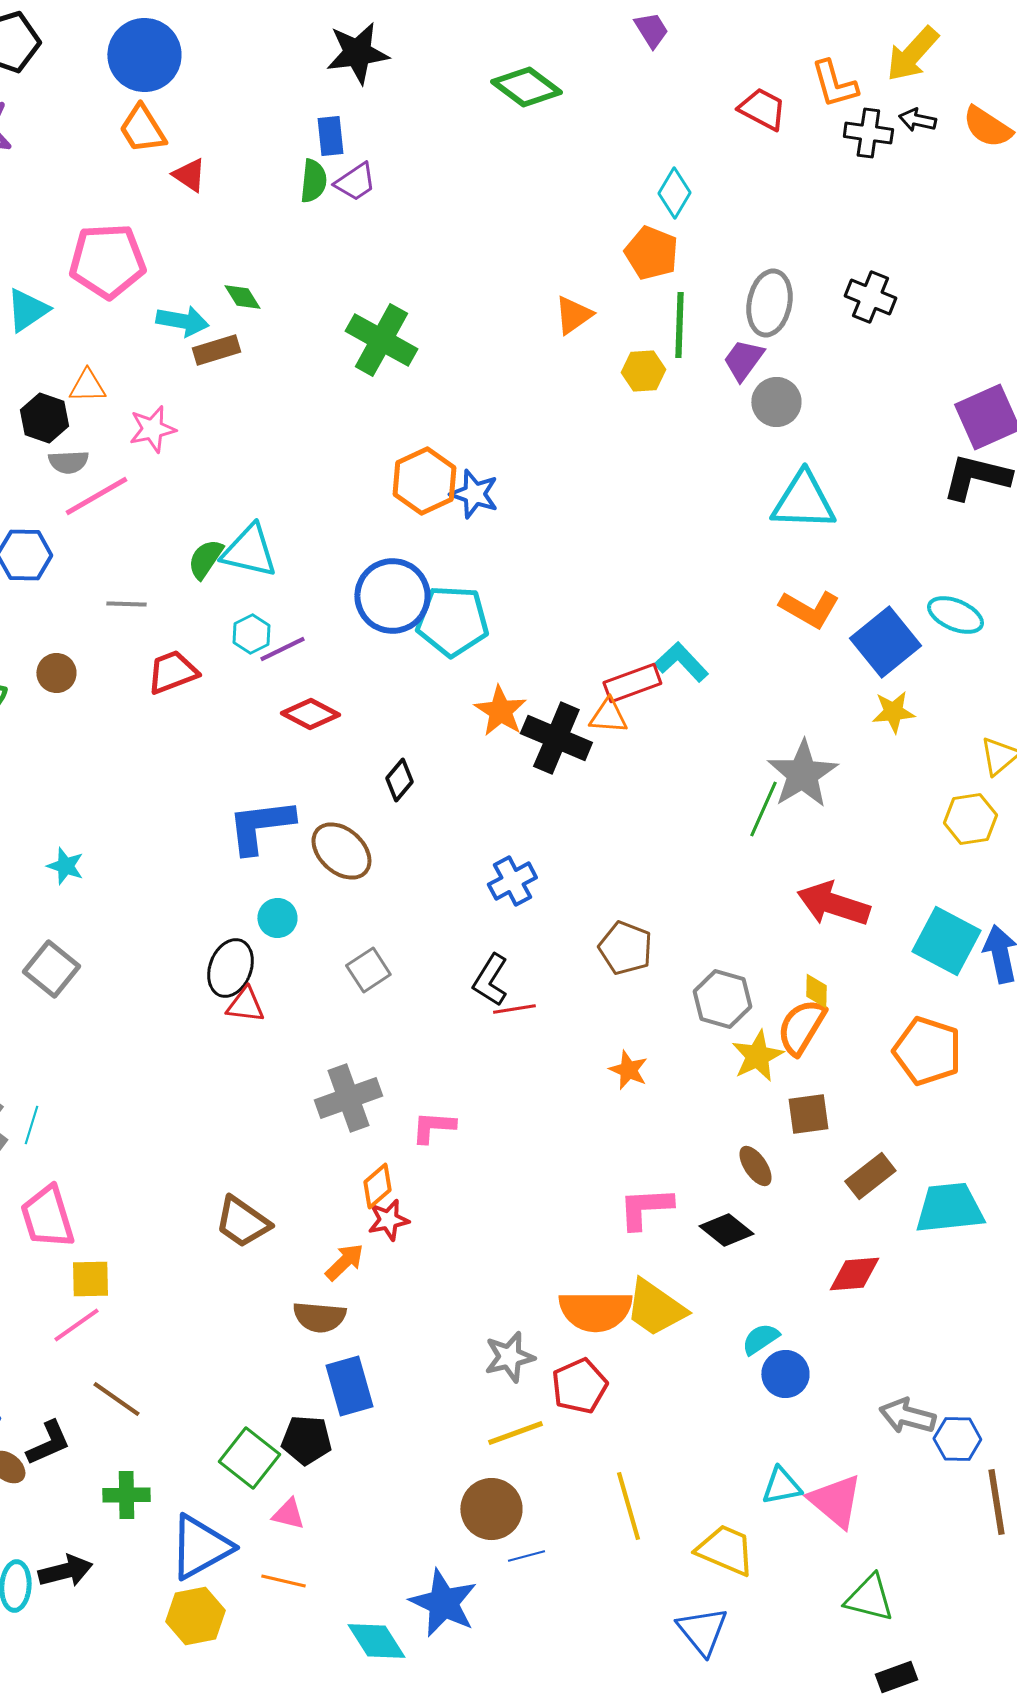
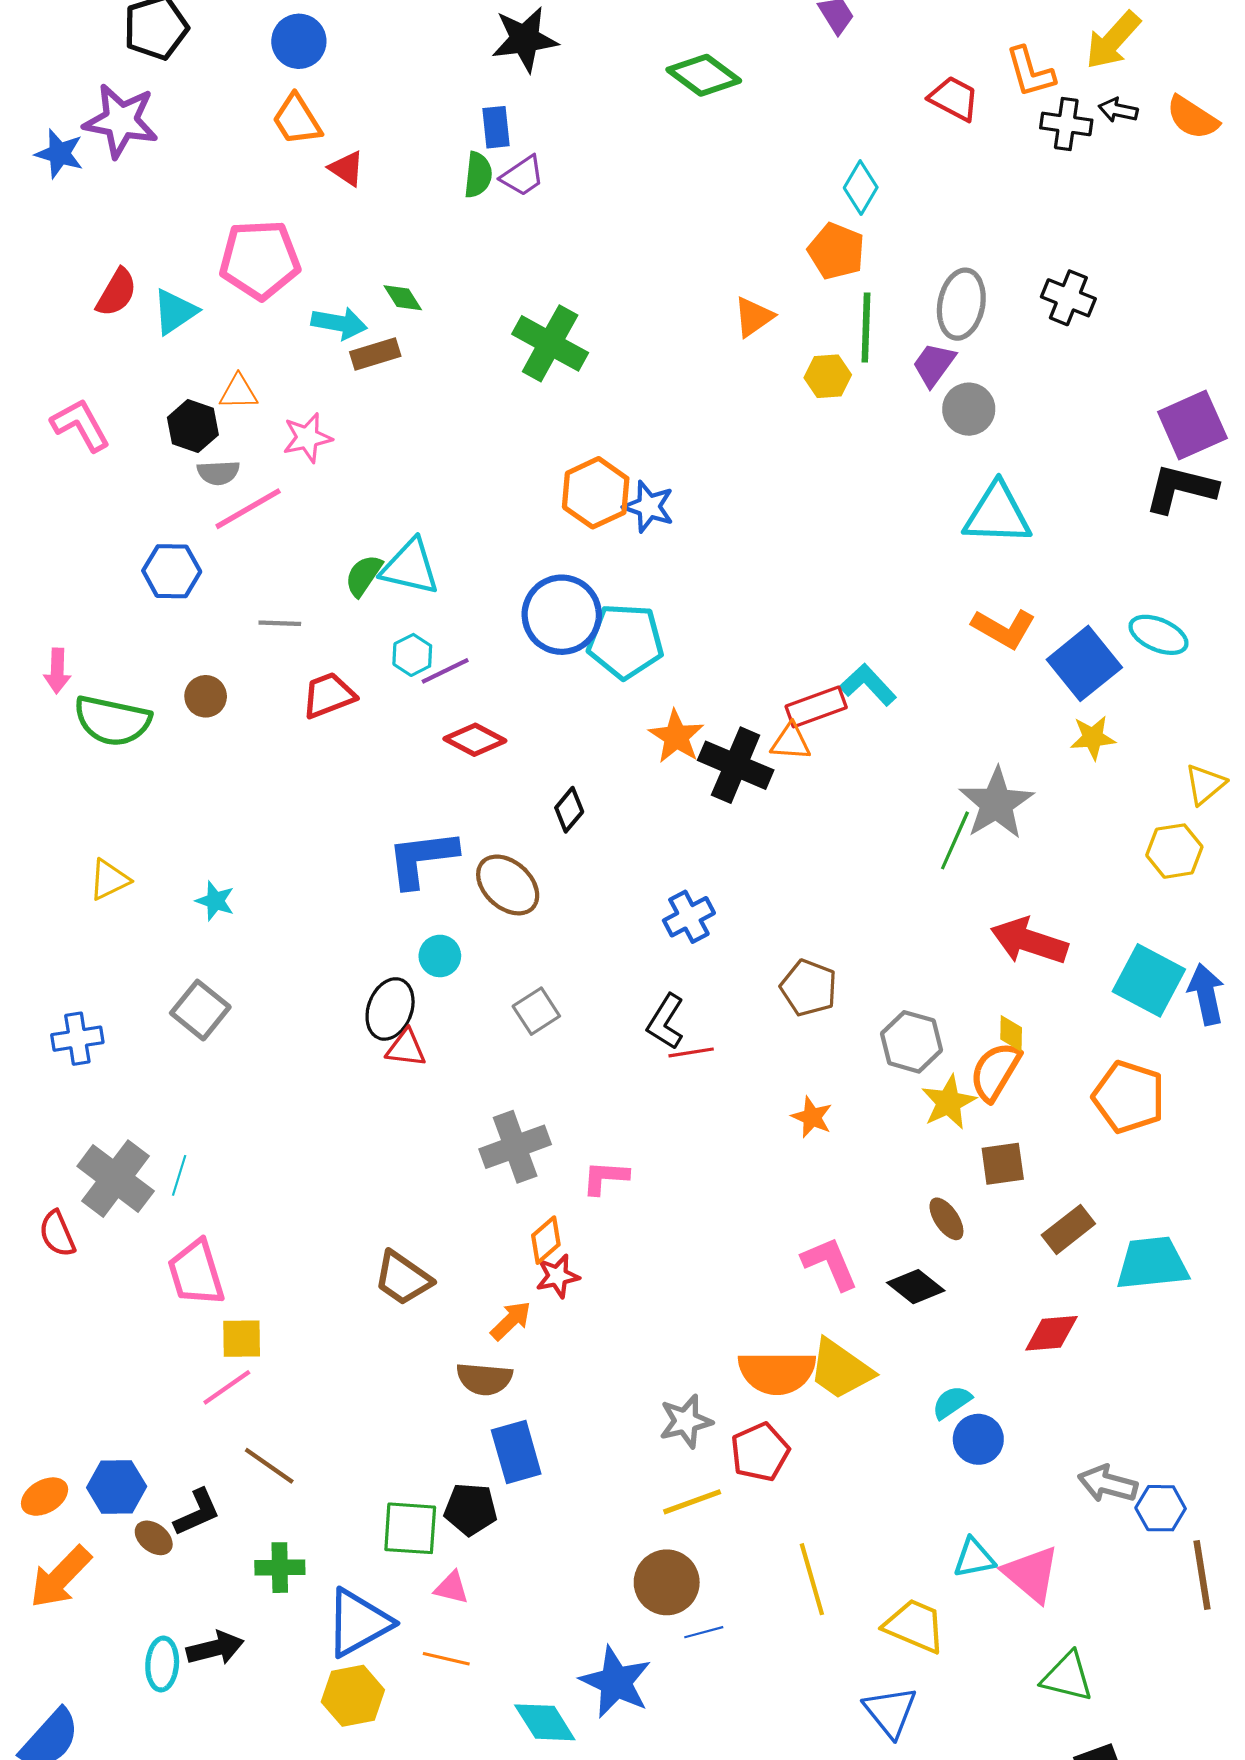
blue circle: (144, 55) -> (299, 41), size x0.7
pink L-shape: (645, 1208) -> (830, 1263), turned 70
green square: (249, 1458) -> (410, 1528), turned -34

